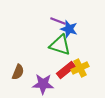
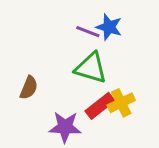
blue star: (69, 29) -> (109, 27), moved
brown semicircle: (18, 72) -> (29, 88), moved

